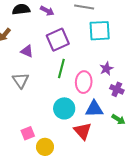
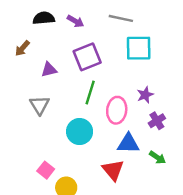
purple triangle: (27, 51) -> (49, 70), turned -40
purple cross: (117, 89) -> (157, 121), turned 32
cyan circle: (64, 108) -> (80, 132), moved
pink square: (28, 133) -> (46, 170), turned -32

